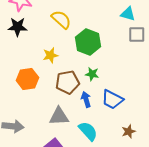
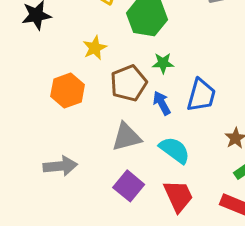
blue trapezoid: (112, 99) -> (201, 95), turned -90

